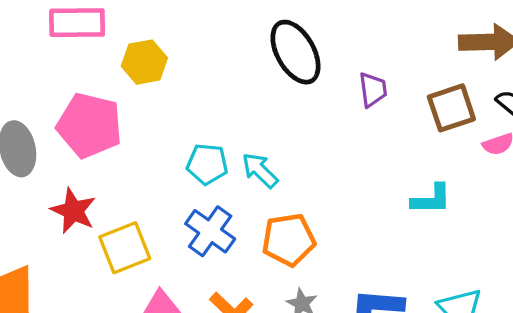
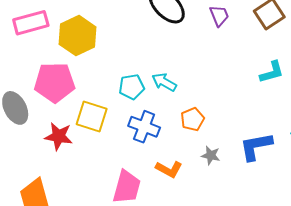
yellow hexagon: (144, 62) -> (77, 36), size x1.4
orange pentagon: (289, 240) -> (193, 119), size x0.7
yellow square: (125, 248) -> (92, 116), moved, turned -36

